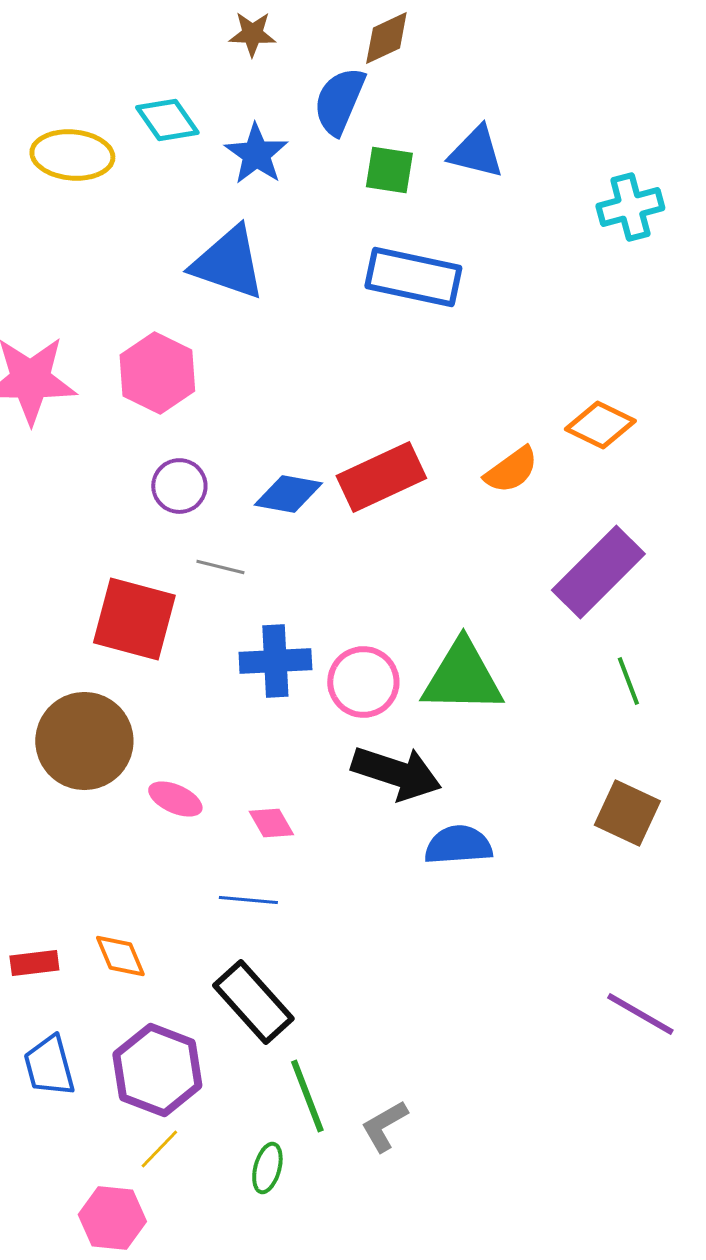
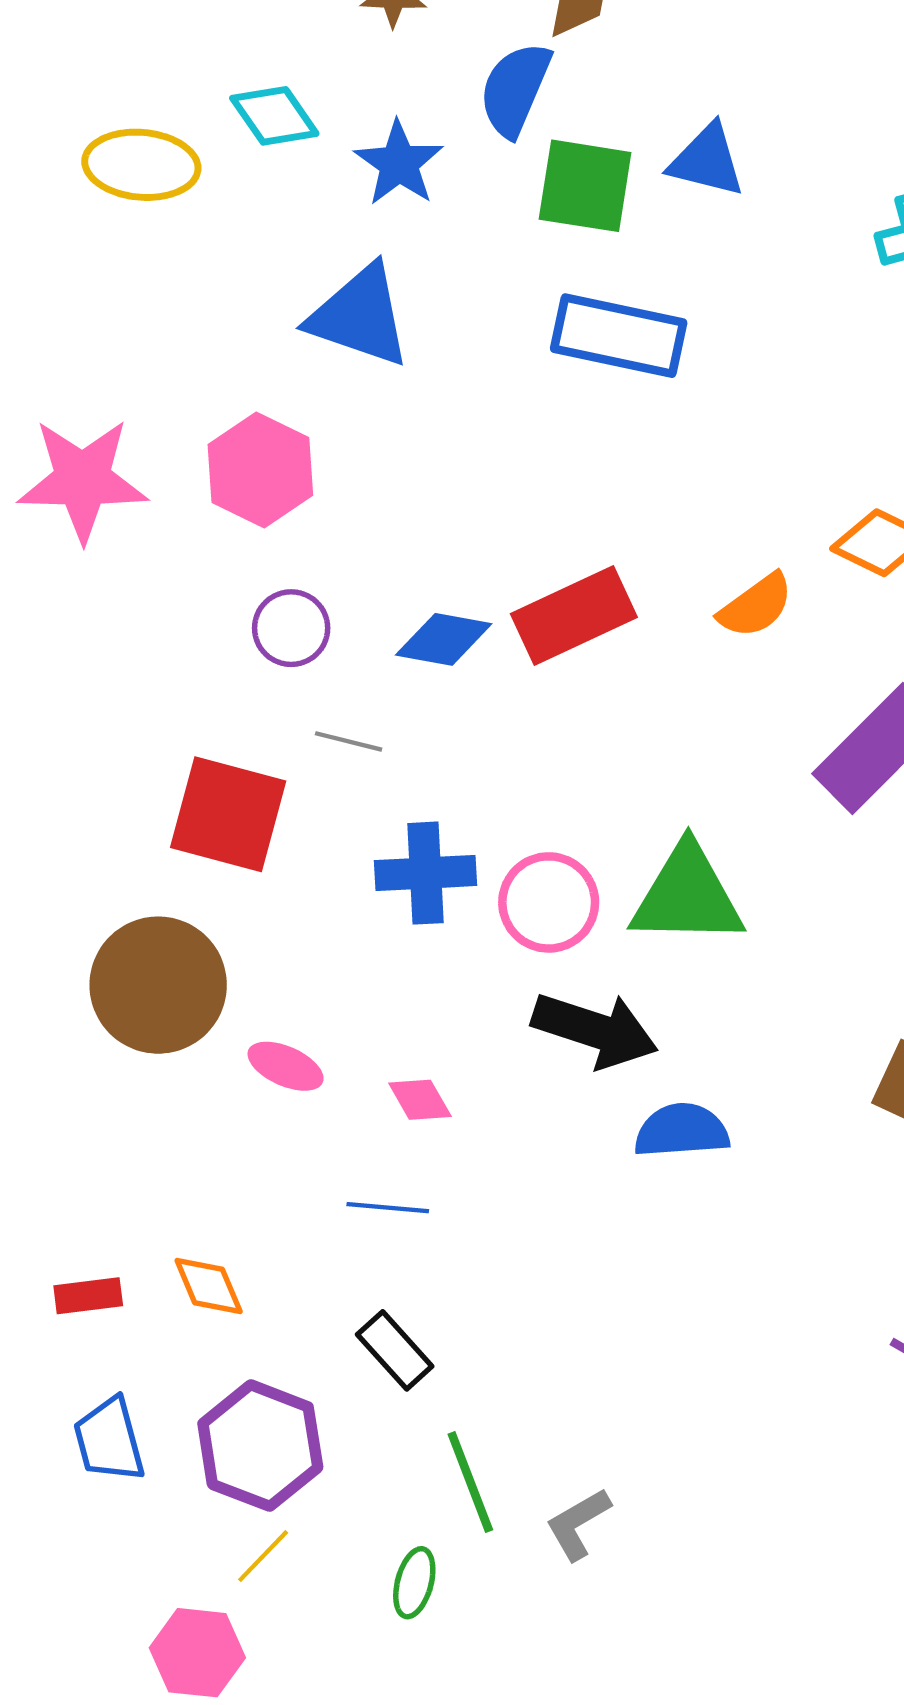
green square: (389, 170) -> (585, 186), size x1.4
black rectangle: (253, 1002) -> (395, 1350), size x0.7

